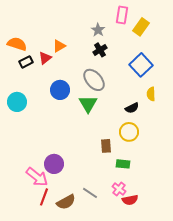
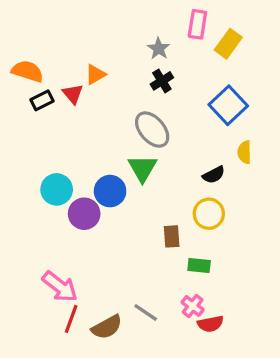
red triangle: (45, 58) -> (73, 94), turned -32
blue circle: (60, 90) -> (110, 191), moved
cyan circle: (17, 102) -> (57, 189), moved
purple circle: (54, 164) -> (84, 214), moved

